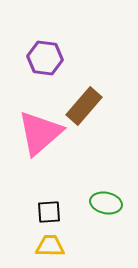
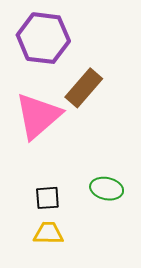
purple hexagon: (45, 58) -> (43, 38), size x1.4

